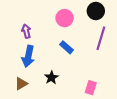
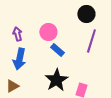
pink circle: (65, 18) -> (48, 32), moved
black star: (51, 78) -> (56, 80), moved, size x1.6

